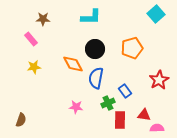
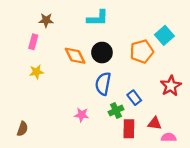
cyan square: (156, 14) -> (164, 35), moved
pink rectangle: (31, 39) -> (33, 42), turned 56
orange diamond: (73, 64) -> (75, 56), moved

